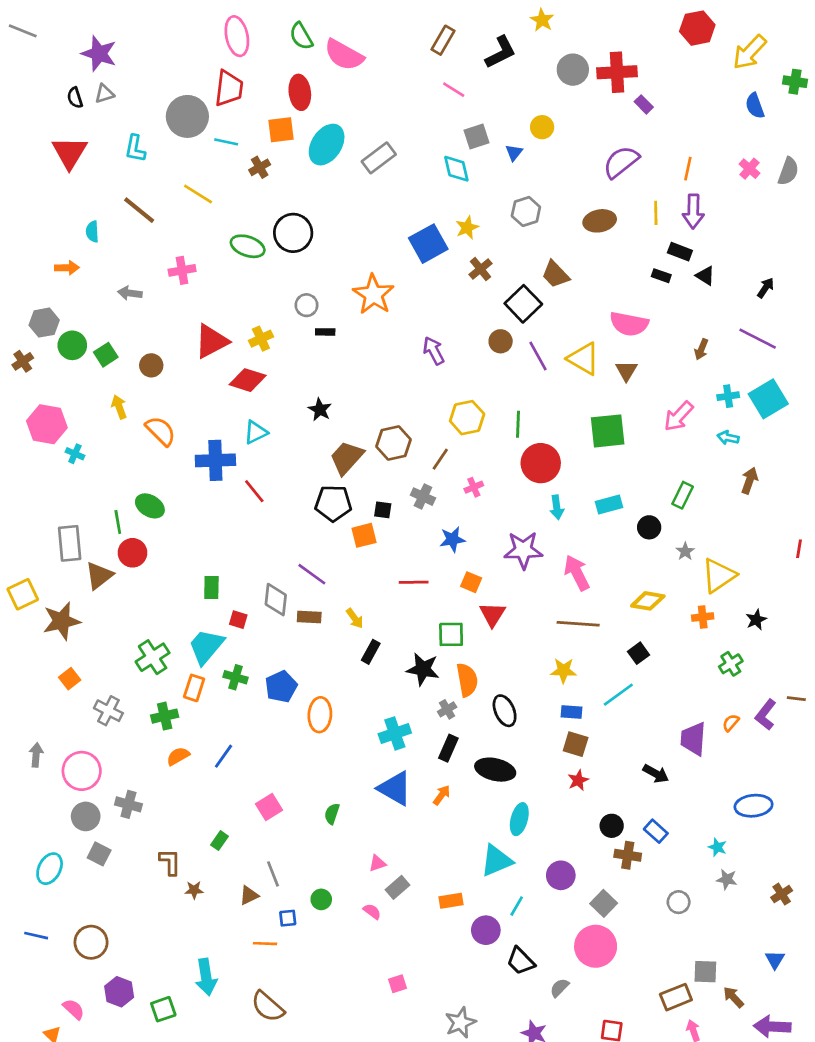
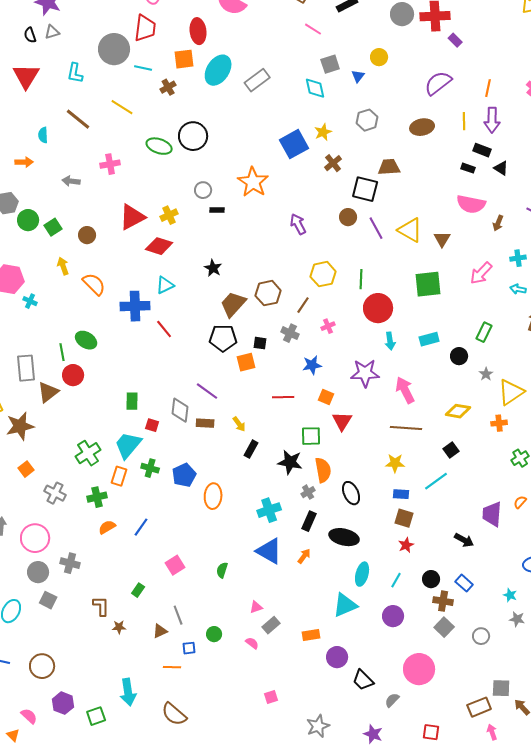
brown trapezoid: (555, 274) -> (389, 167), turned 130
black square: (523, 304) -> (365, 189), turned -32
pink semicircle: (629, 324) -> (471, 204), moved
gray square: (604, 903) -> (444, 627), moved
cyan line: (517, 906) -> (396, 580), moved

